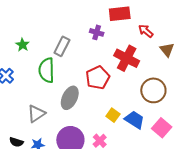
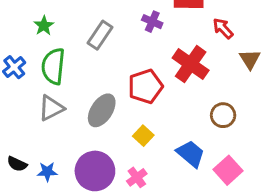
green semicircle: (47, 70) -> (53, 66), moved
brown circle: (153, 90) -> (223, 115), size x0.7
gray triangle: (36, 114) -> (51, 108), moved
yellow square: (113, 115) -> (143, 136), moved

